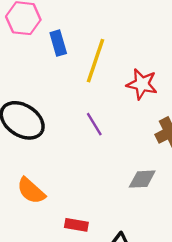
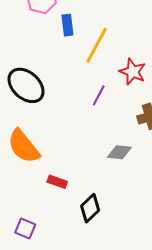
purple line: (94, 124) -> (99, 95), moved, turned 50
orange semicircle: (31, 191) -> (24, 146), size x1.4

